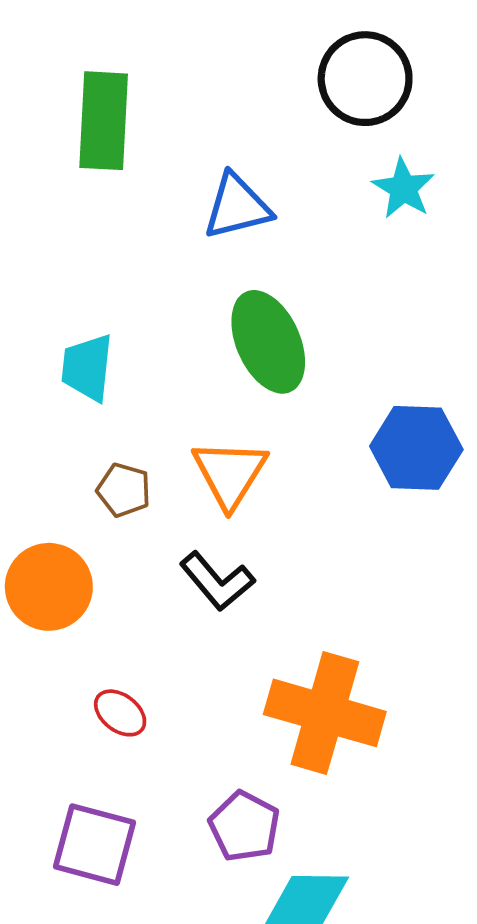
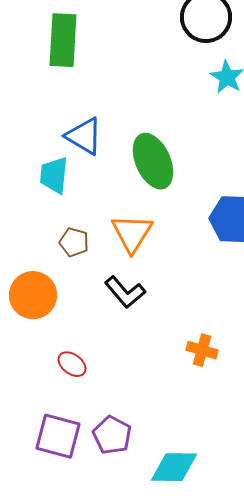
blue triangle: (237, 207) -> (84, 136), moved, turned 45
orange cross: (325, 713) -> (202, 350), moved, size x0.5
purple pentagon: (244, 826) -> (112, 435), moved

